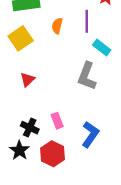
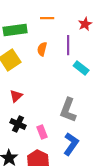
gray L-shape: (87, 76) -> (68, 110), moved
black cross: (30, 128) -> (18, 124), moved

